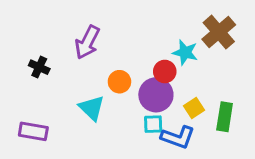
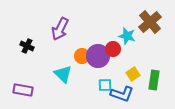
purple circle: (156, 95) -> (98, 56), moved

